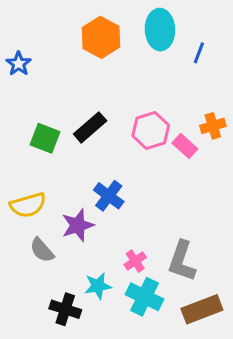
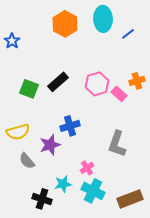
blue line: (199, 53) -> (128, 34), turned 32
blue cross: (109, 196) -> (70, 126), turned 36
gray L-shape: (182, 261) -> (117, 144), moved

